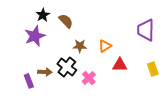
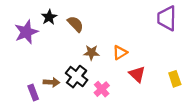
purple trapezoid: (146, 30) -> (167, 18), moved
purple star: (35, 36) -> (26, 32), moved
red triangle: (120, 65) -> (137, 74), turned 42

